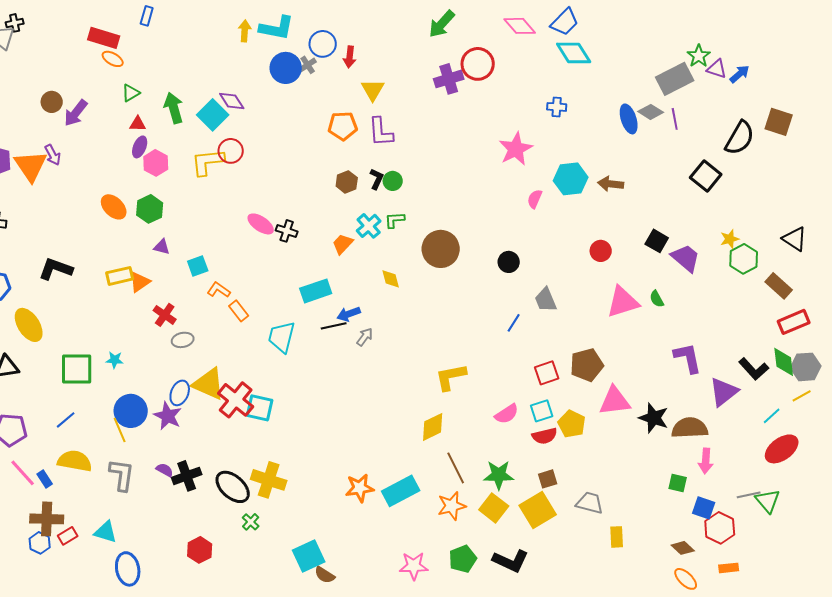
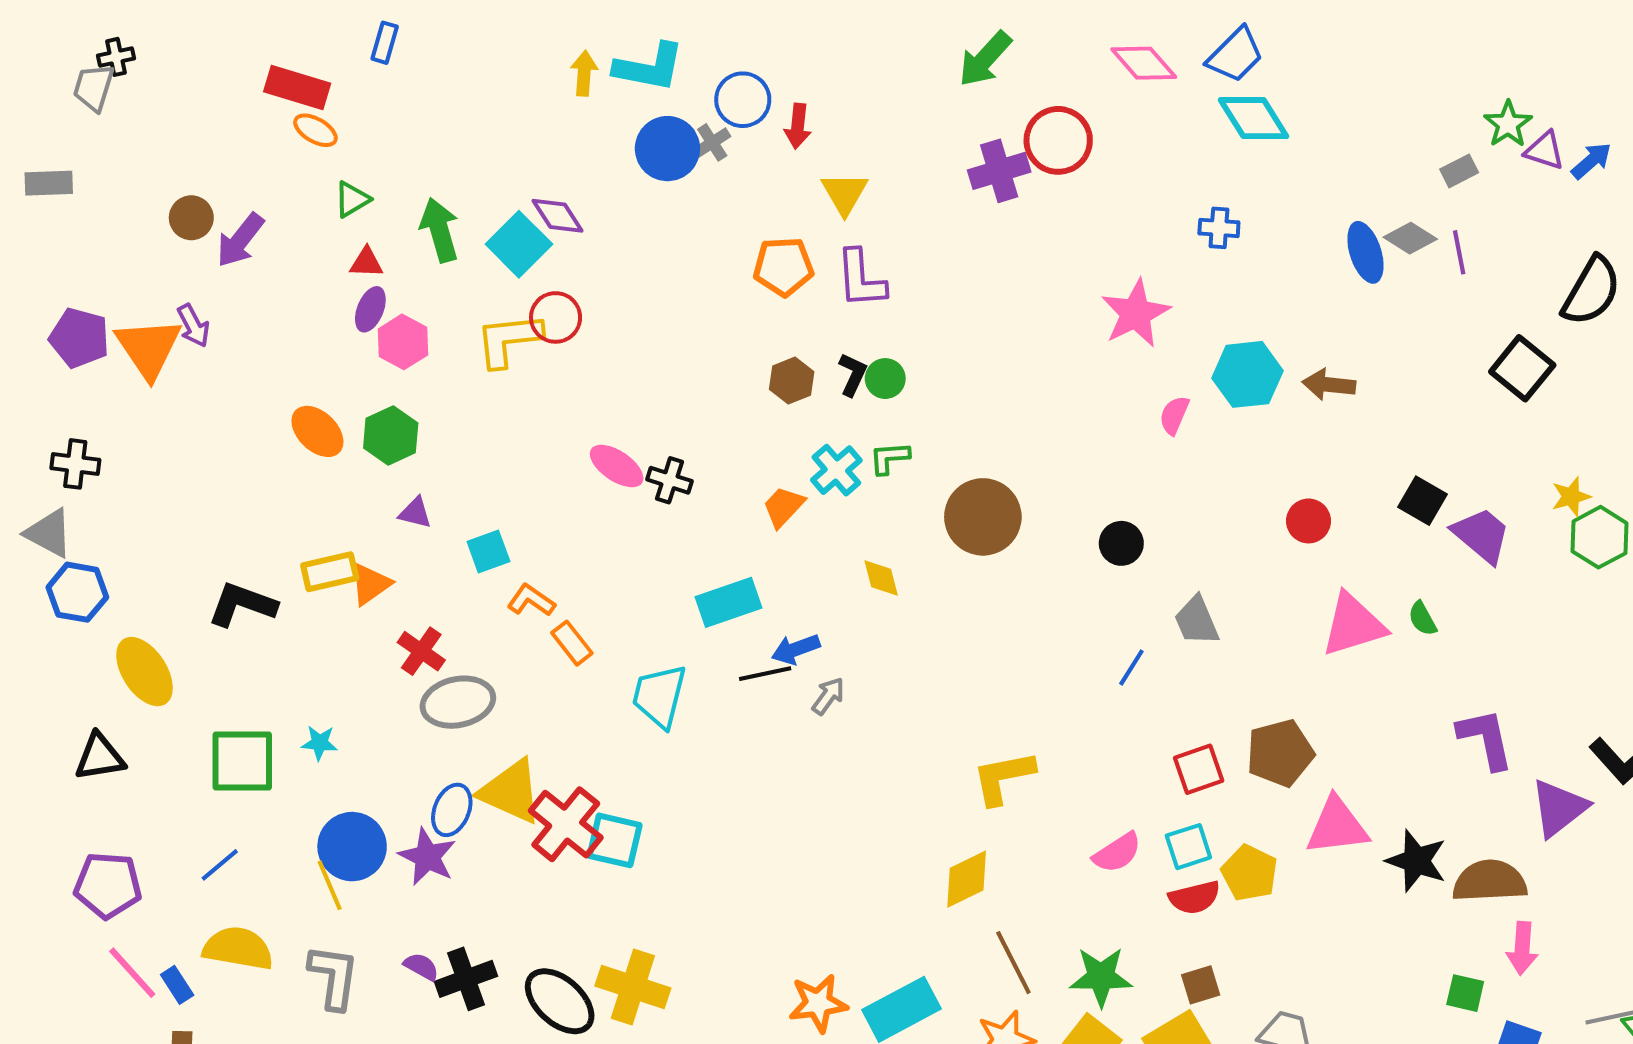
gray rectangle: (675, 79) -> (1459, 171), size x0.5
black L-shape: (56, 269) -> (242, 604), moved
gray ellipse: (183, 340) -> (458, 702), size x1.6

